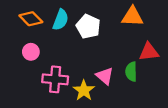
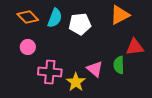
orange triangle: (132, 17) -> (120, 15), turned -30
white pentagon: (88, 26) -> (80, 24), turned -30

